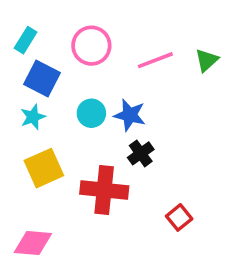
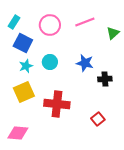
pink line: (155, 60) -> (85, 22), moved
blue star: (130, 115) -> (85, 63), moved
cyan star: (33, 117) -> (26, 66), moved
black cross: (141, 153) -> (105, 79), moved, turned 32

